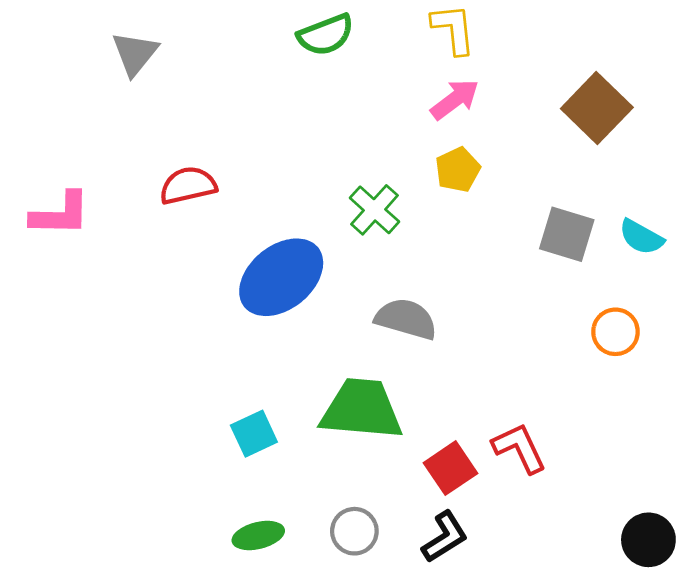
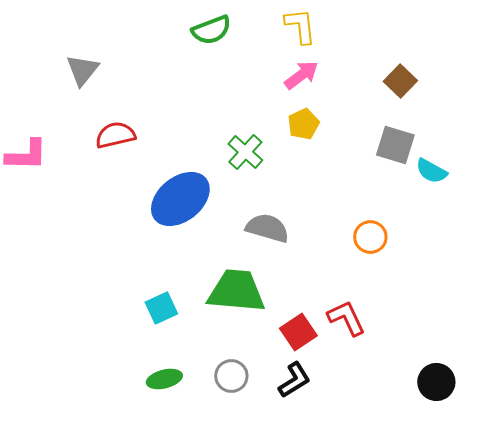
gray triangle: (135, 53) -> (82, 70), moved
brown square: (597, 108) -> (400, 81), size x0.7
gray square: (567, 234) -> (395, 145), moved
orange circle: (615, 332) -> (370, 237), moved

